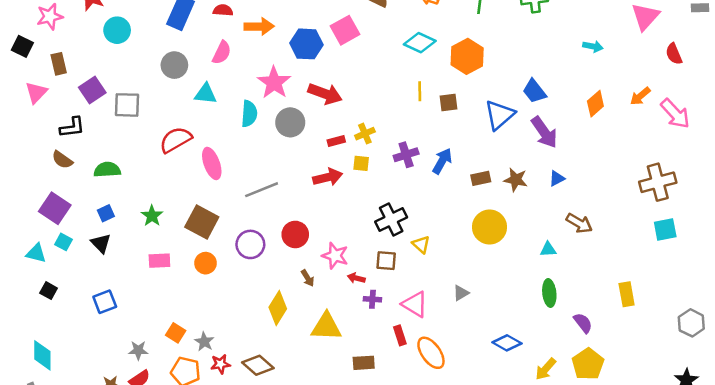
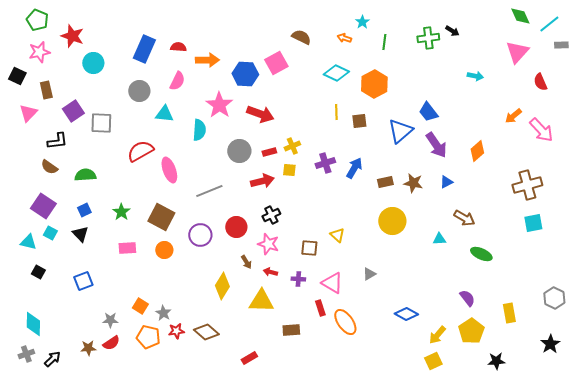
orange diamond: (595, 104) -> (477, 151), moved
gray circle: (290, 122) -> (239, 151), moved
black cross: (391, 220) -> (271, 215), moved, size x0.7
red arrow: (356, 278) -> (270, 272), moved
green ellipse: (549, 293) -> (481, 254), moved, turned -60
yellow rectangle: (627, 294) -> (509, 313), moved

